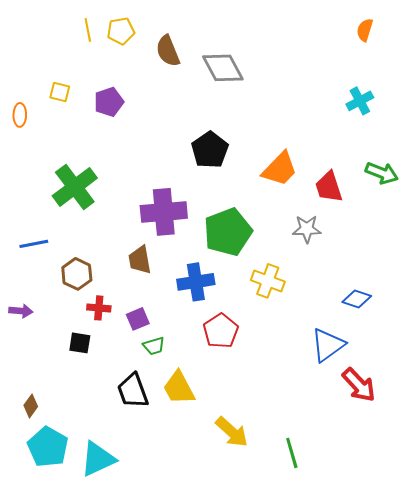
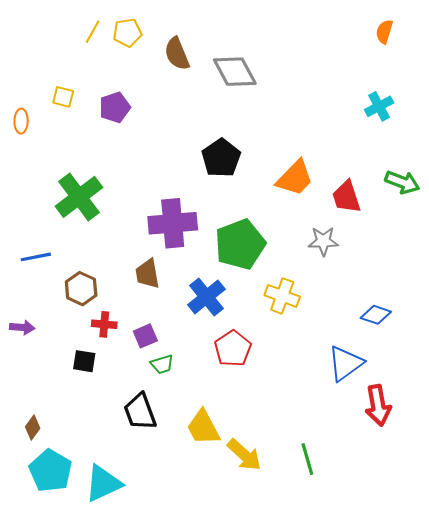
yellow line: (88, 30) -> (93, 32), turned 40
blue cross: (196, 282) -> (206, 297), turned -30
red arrow: (359, 385) -> (378, 405), turned 33
yellow trapezoid: (179, 388) -> (203, 428), moved
green line: (292, 453) -> (307, 459), moved

